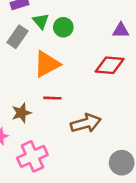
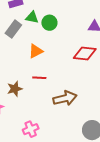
green triangle: (41, 21) -> (32, 17), turned -40
orange triangle: (47, 64) -> (36, 51), size x0.7
pink cross: (32, 156) -> (31, 129), moved, size x0.7

